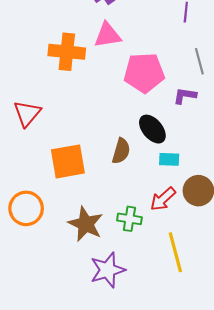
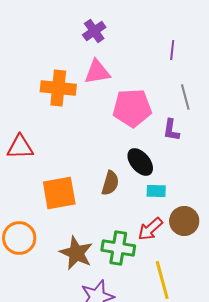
purple L-shape: (185, 96) -> (171, 130), turned -90
red triangle: (27, 113) -> (20, 147), turned 48
green cross: (129, 219) -> (118, 248), size x1.4

